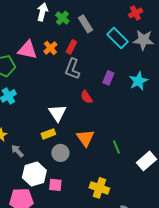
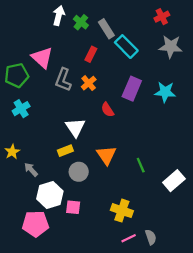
cyan rectangle: (117, 38) -> (126, 47), moved
orange cross: (50, 48) -> (89, 83), moved
pink triangle: (27, 50) -> (42, 58), turned 30
gray L-shape: (72, 69) -> (63, 80), moved
purple rectangle: (108, 78) -> (132, 89), size x1.5
cyan star: (138, 81) -> (165, 92), turned 30

